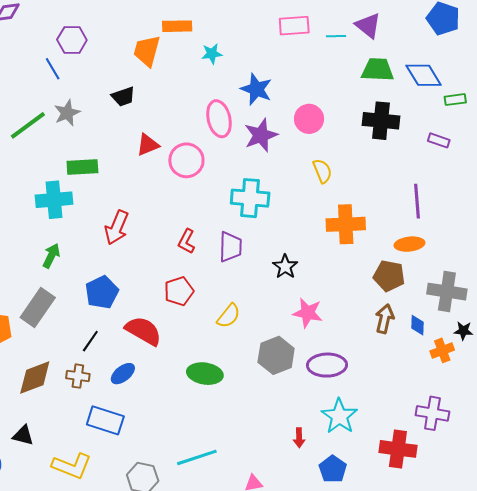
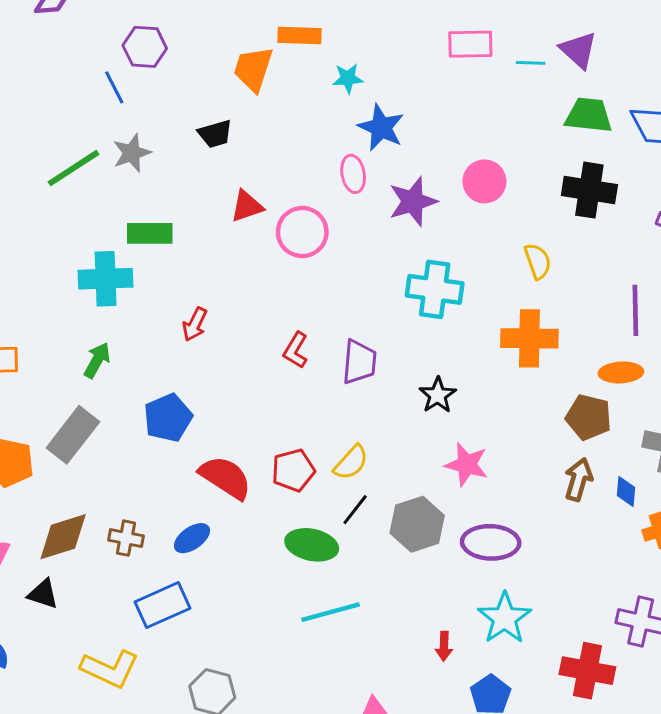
blue star: (256, 89) -> (381, 127), moved
pink ellipse: (219, 119) -> (353, 174), size x0.7
yellow semicircle: (322, 171) -> (538, 261), moved
cyan cross: (250, 198) -> (435, 289), moved
red arrow: (117, 227) -> (195, 324), size x0.7
red pentagon: (179, 291) -> (293, 470), moved
black line: (90, 341) -> (355, 510), moved
blue rectangle: (105, 420) -> (162, 605), turned -45
black triangle: (23, 435) -> (43, 594), moved
cyan line: (197, 457) -> (331, 612), moved

